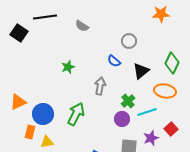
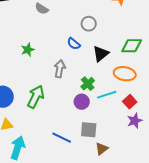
green diamond: (172, 63) -> (132, 46), turned 65
red square: (171, 129) -> (130, 102), moved
purple star: (151, 138) -> (135, 121), moved

